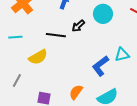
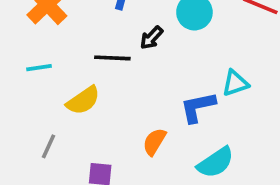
blue L-shape: (100, 66) -> (198, 107), turned 30
orange semicircle: (76, 92) -> (154, 142), moved

